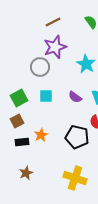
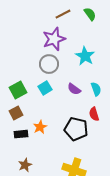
brown line: (53, 22) -> (63, 14), moved
gray circle: (40, 67) -> (49, 64), moved
cyan square: (46, 96) -> (45, 88), turned -32

